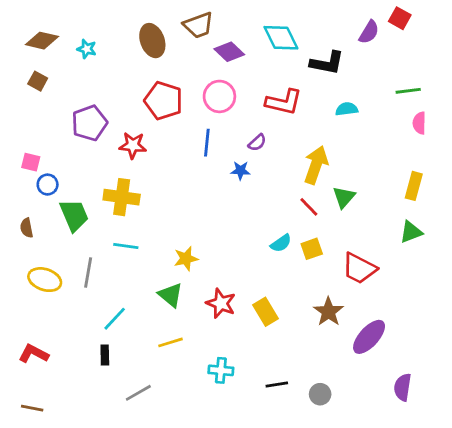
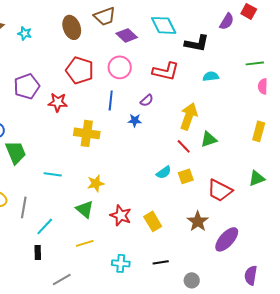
yellow cross: (122, 197) -> (87, 133), moved
green triangle: (344, 197) -> (209, 139), turned 30
green triangle: (411, 232) -> (257, 178), moved
gray line: (88, 273) -> (24, 207), moved
black line: (277, 384) -> (161, 262), moved

